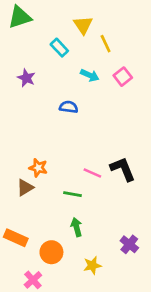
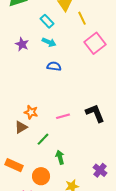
cyan arrow: (90, 75) -> (49, 42), moved
pink square: (123, 77) -> (95, 43), size x1.5
pink line: (92, 173) -> (63, 116), moved, turned -40
green line: (73, 194) -> (43, 139), moved, turned -56

